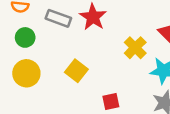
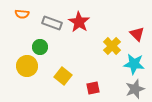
green circle: (25, 37) -> (40, 47), moved
yellow square: (76, 71) -> (63, 76), moved

